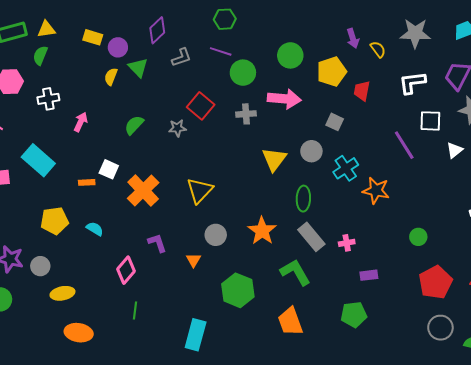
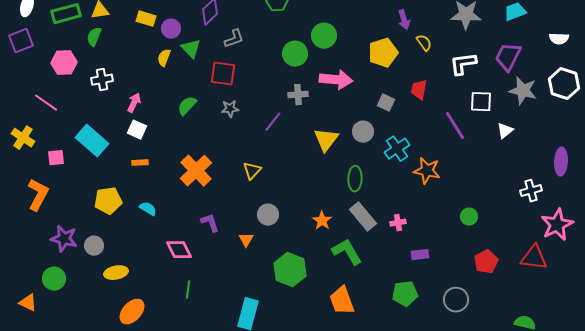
yellow semicircle: (378, 49) -> (424, 43), moved
purple line: (221, 51) -> (273, 122), moved, turned -70
green circle: (290, 55) -> (324, 36), moved
red trapezoid: (362, 91) -> (419, 90), moved
red square: (201, 106) -> (223, 74), moved, turned -32
white square: (109, 169) -> (137, 130), moved
yellow triangle: (200, 191) -> (252, 171), size x0.7
orange star: (262, 231) -> (322, 221), moved, size x0.7
pink diamond: (126, 270) -> (179, 250), turned -68
red pentagon: (435, 282) -> (486, 262), size x0.7
gray circle: (440, 328) -> (456, 300), moved
orange ellipse: (79, 333) -> (132, 312), turned -56

